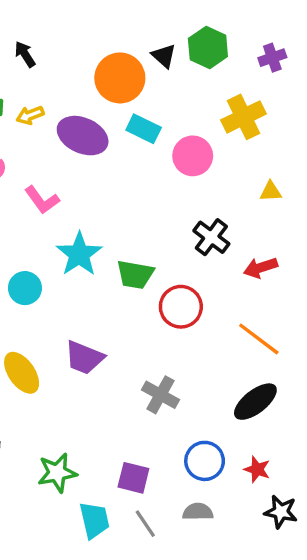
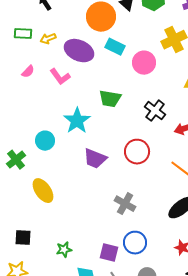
pink L-shape: (42, 200) -> (60, 77), moved
green trapezoid: (135, 275) -> (110, 99), moved
purple trapezoid: (84, 358) -> (95, 159), moved
blue circle: (205, 461) -> (135, 243), moved
green star: (57, 473) -> (64, 250), size x0.7

